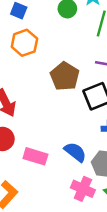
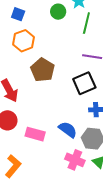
brown pentagon: (65, 76) -> (43, 70), moved

